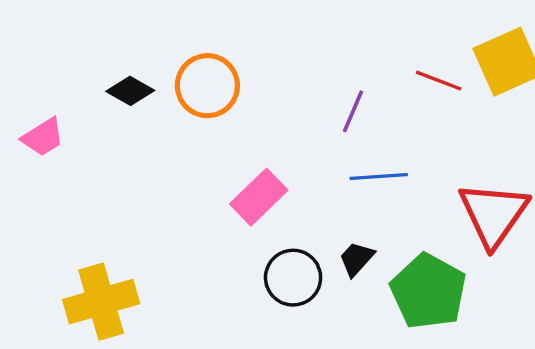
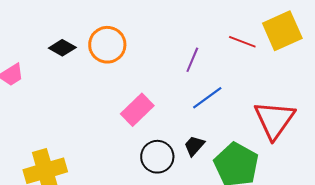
blue line: (379, 177) -> (207, 98), turned -32

